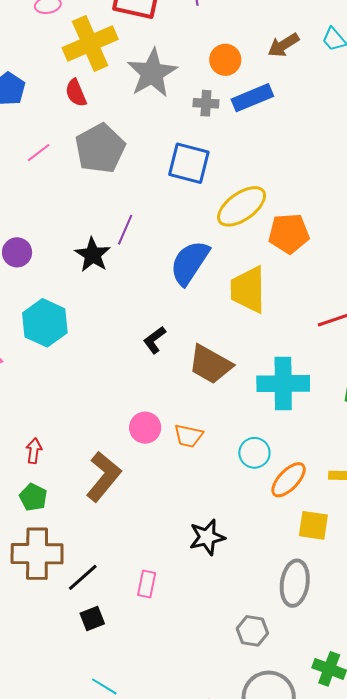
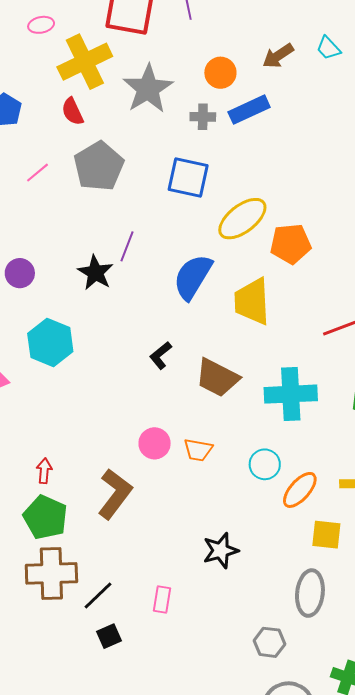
green pentagon: (33, 497) -> (45, 517), size x1.6

